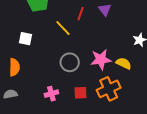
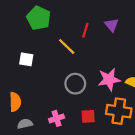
orange semicircle: (14, 67) -> (15, 102), moved
orange cross: (109, 89) -> (119, 111), turned 35
gray semicircle: (10, 94) -> (25, 124), moved

